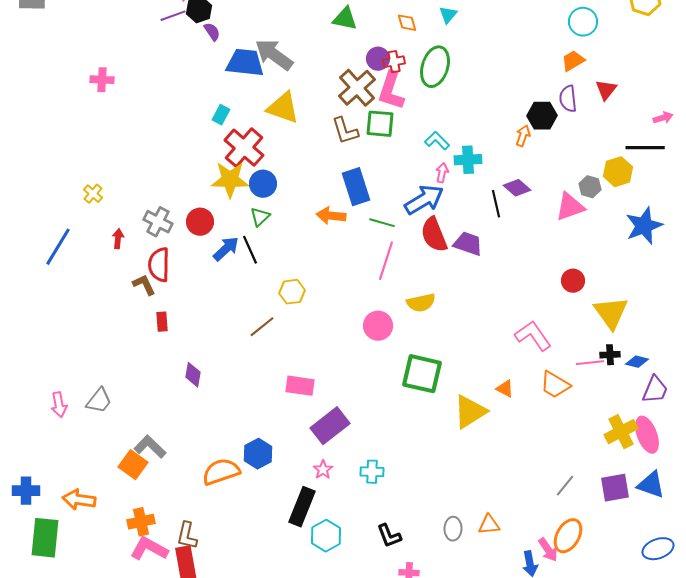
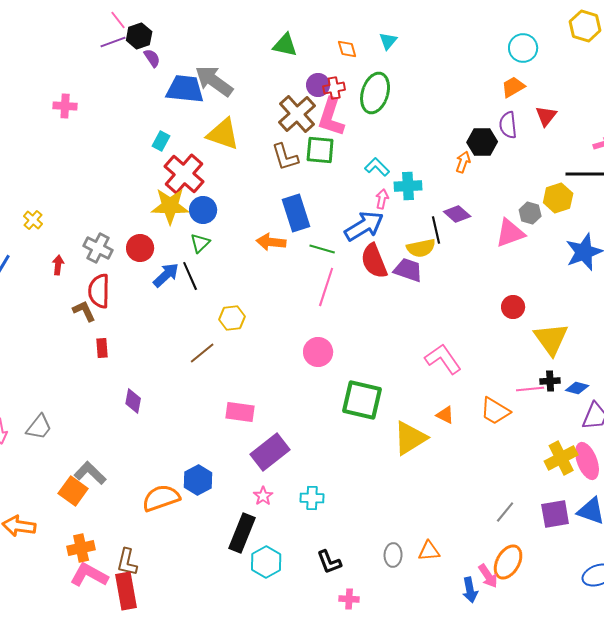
pink cross: (102, 80) -> (65, 106), moved
yellow semicircle: (421, 303) -> (421, 248), moved
pink L-shape: (533, 336) -> (443, 359), moved

